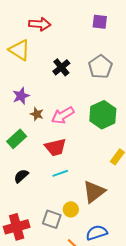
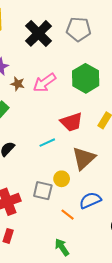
black cross: (61, 67) -> (38, 33), size x1.5
gray pentagon: (100, 67) -> (79, 29), turned -30
red trapezoid: (55, 147) -> (72, 122), moved

